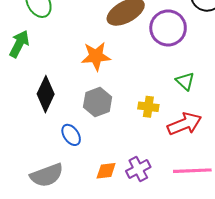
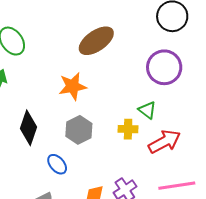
purple circle: (168, 28) -> (164, 67), moved
green triangle: (185, 81) -> (147, 110), moved

